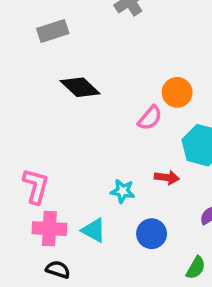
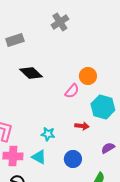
cyan star: (123, 191) -> (48, 134), moved

